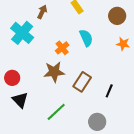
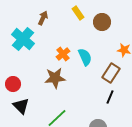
brown circle: (117, 16) -> (102, 22), moved
cyan semicircle: (86, 38) -> (85, 57), moved
brown rectangle: (82, 82) -> (111, 73), moved

